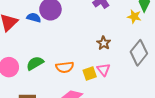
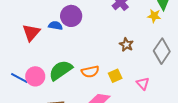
green semicircle: (35, 63) -> (61, 70), size x1.4
pink triangle: (104, 69) -> (143, 83), moved

